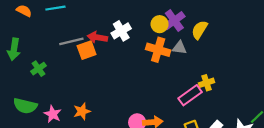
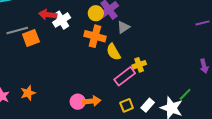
yellow semicircle: (199, 30) -> (113, 52), moved, turned -60
red arrow: (97, 37) -> (48, 15), moved
gray triangle: (179, 48) -> (123, 27), moved, turned -40

